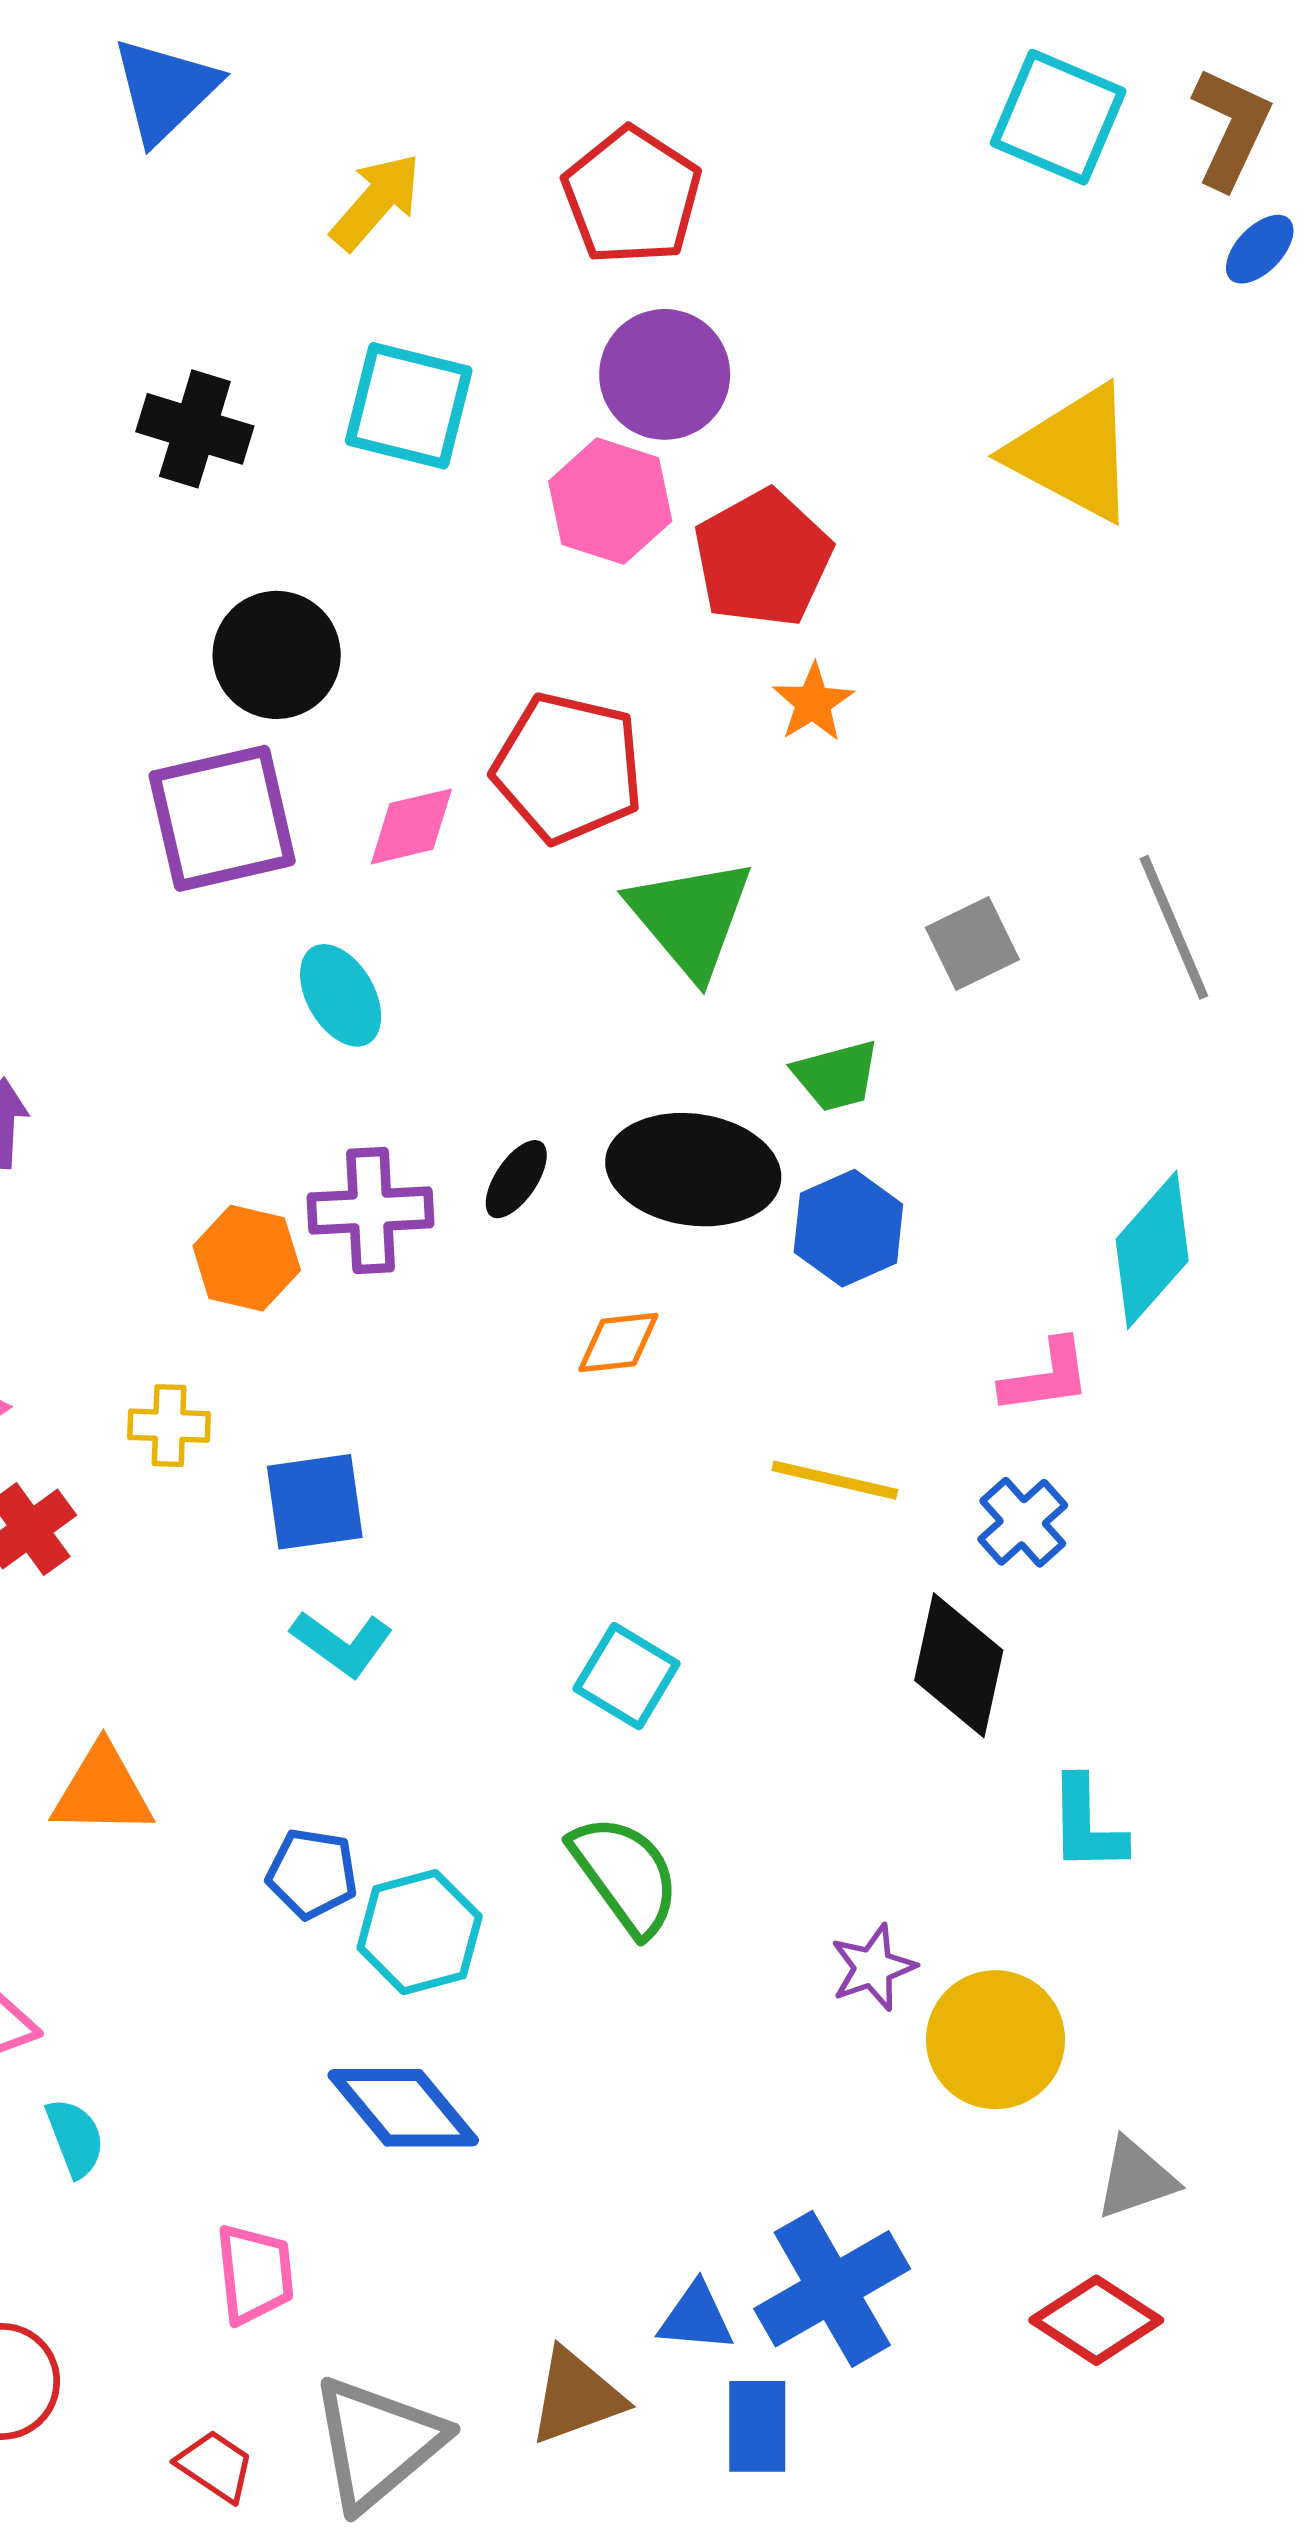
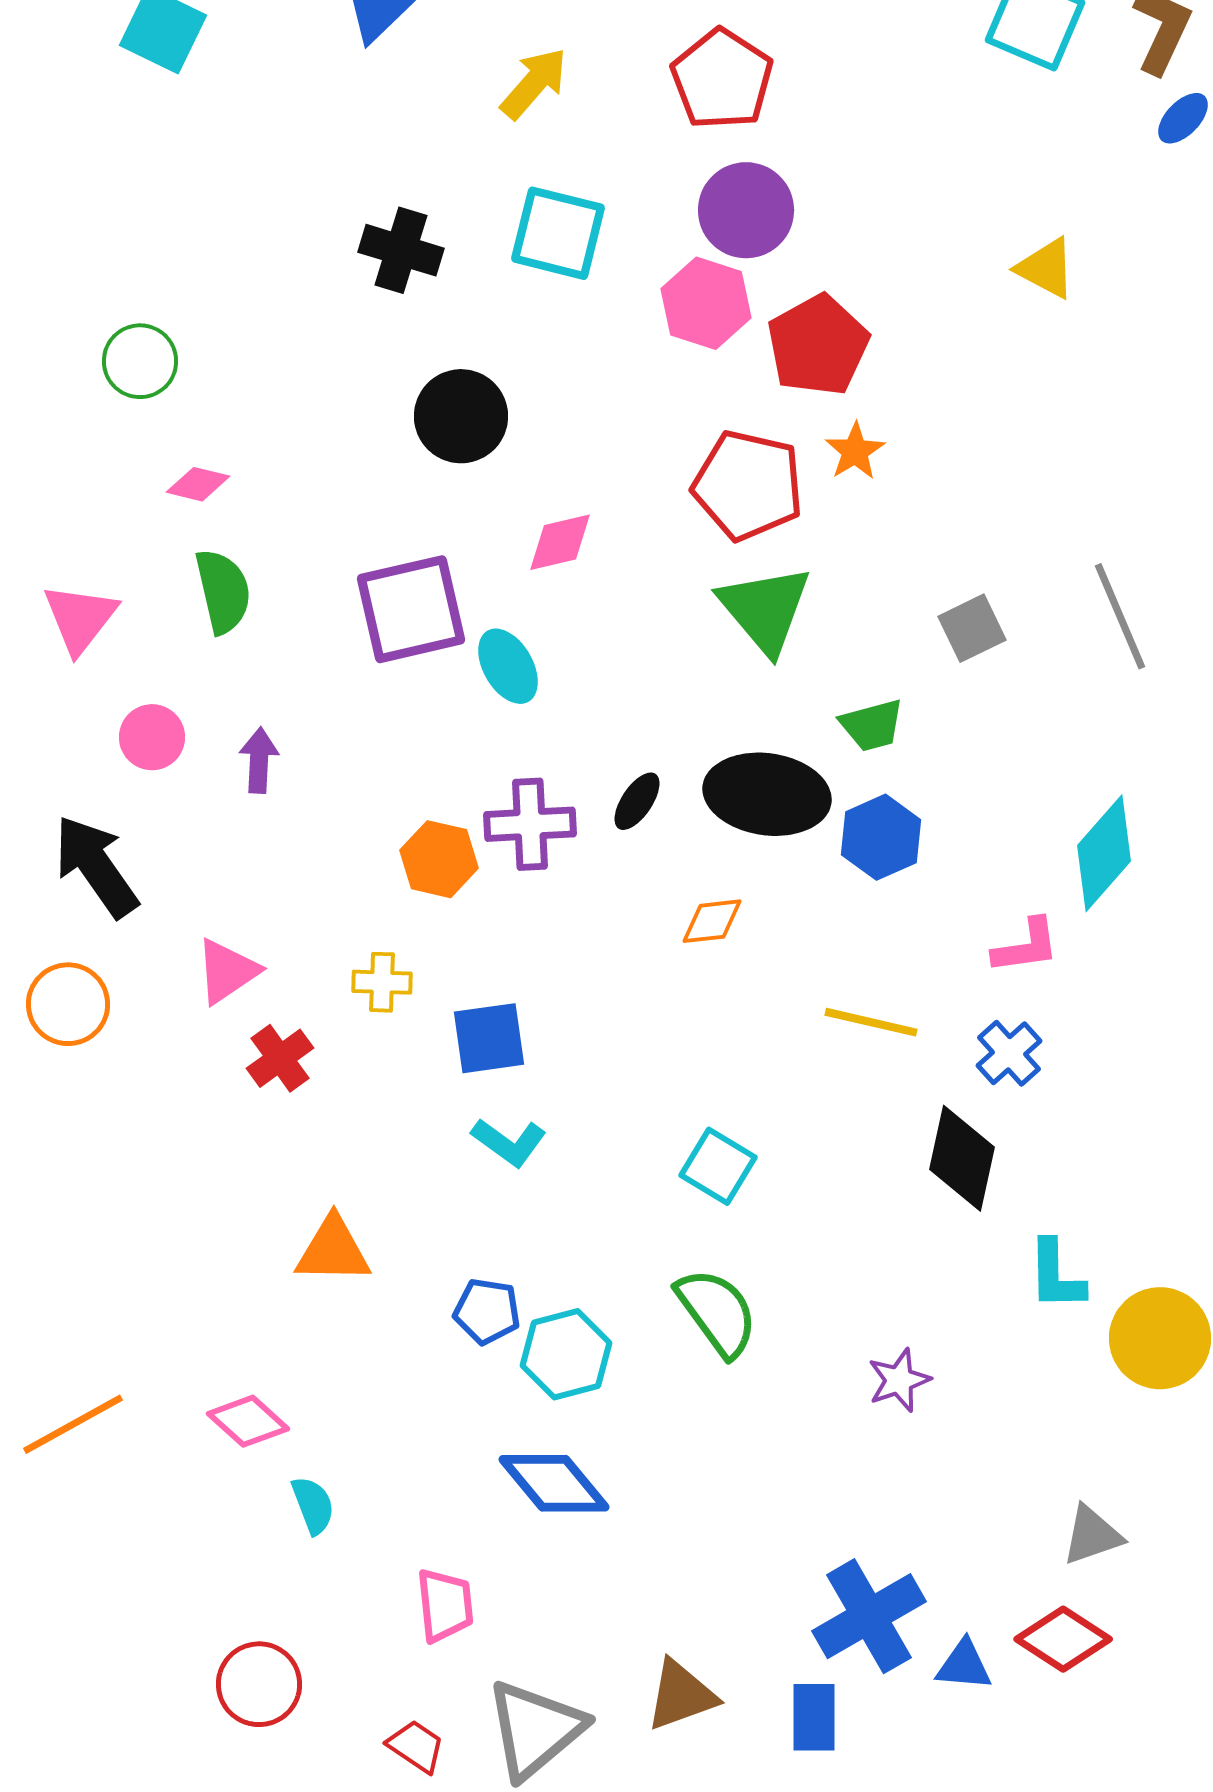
yellow triangle: (1073, 453) -> (1046, 268), size x0.6
red pentagon: (568, 768) -> (748, 485), moved
purple square: (222, 818) -> (411, 609), moved
yellow circle: (996, 2040) -> (1160, 1338), moved
blue triangle: (696, 2317) -> (964, 1665), moved

